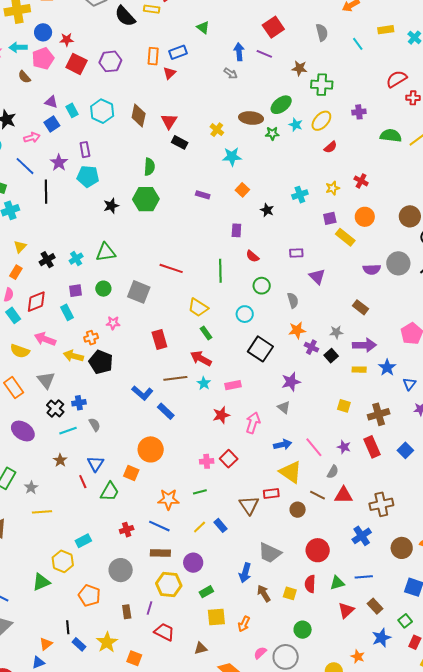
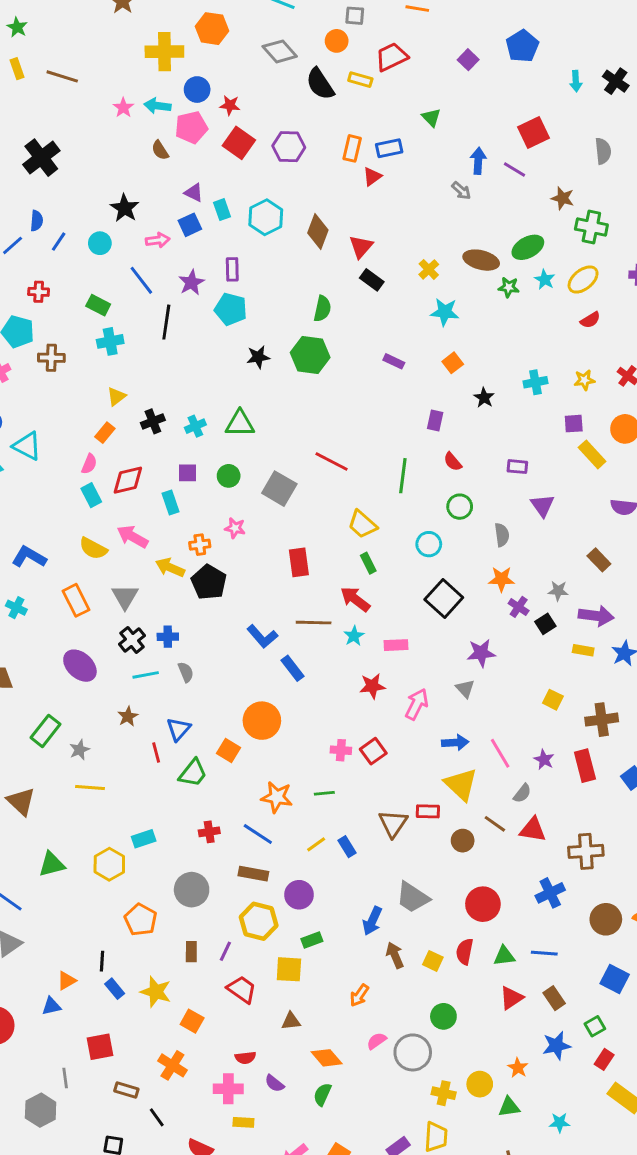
green triangle: (41, 582) -> (52, 864), moved
yellow square: (216, 617) -> (289, 969), moved
yellow star: (107, 642) -> (156, 992), turned -30

